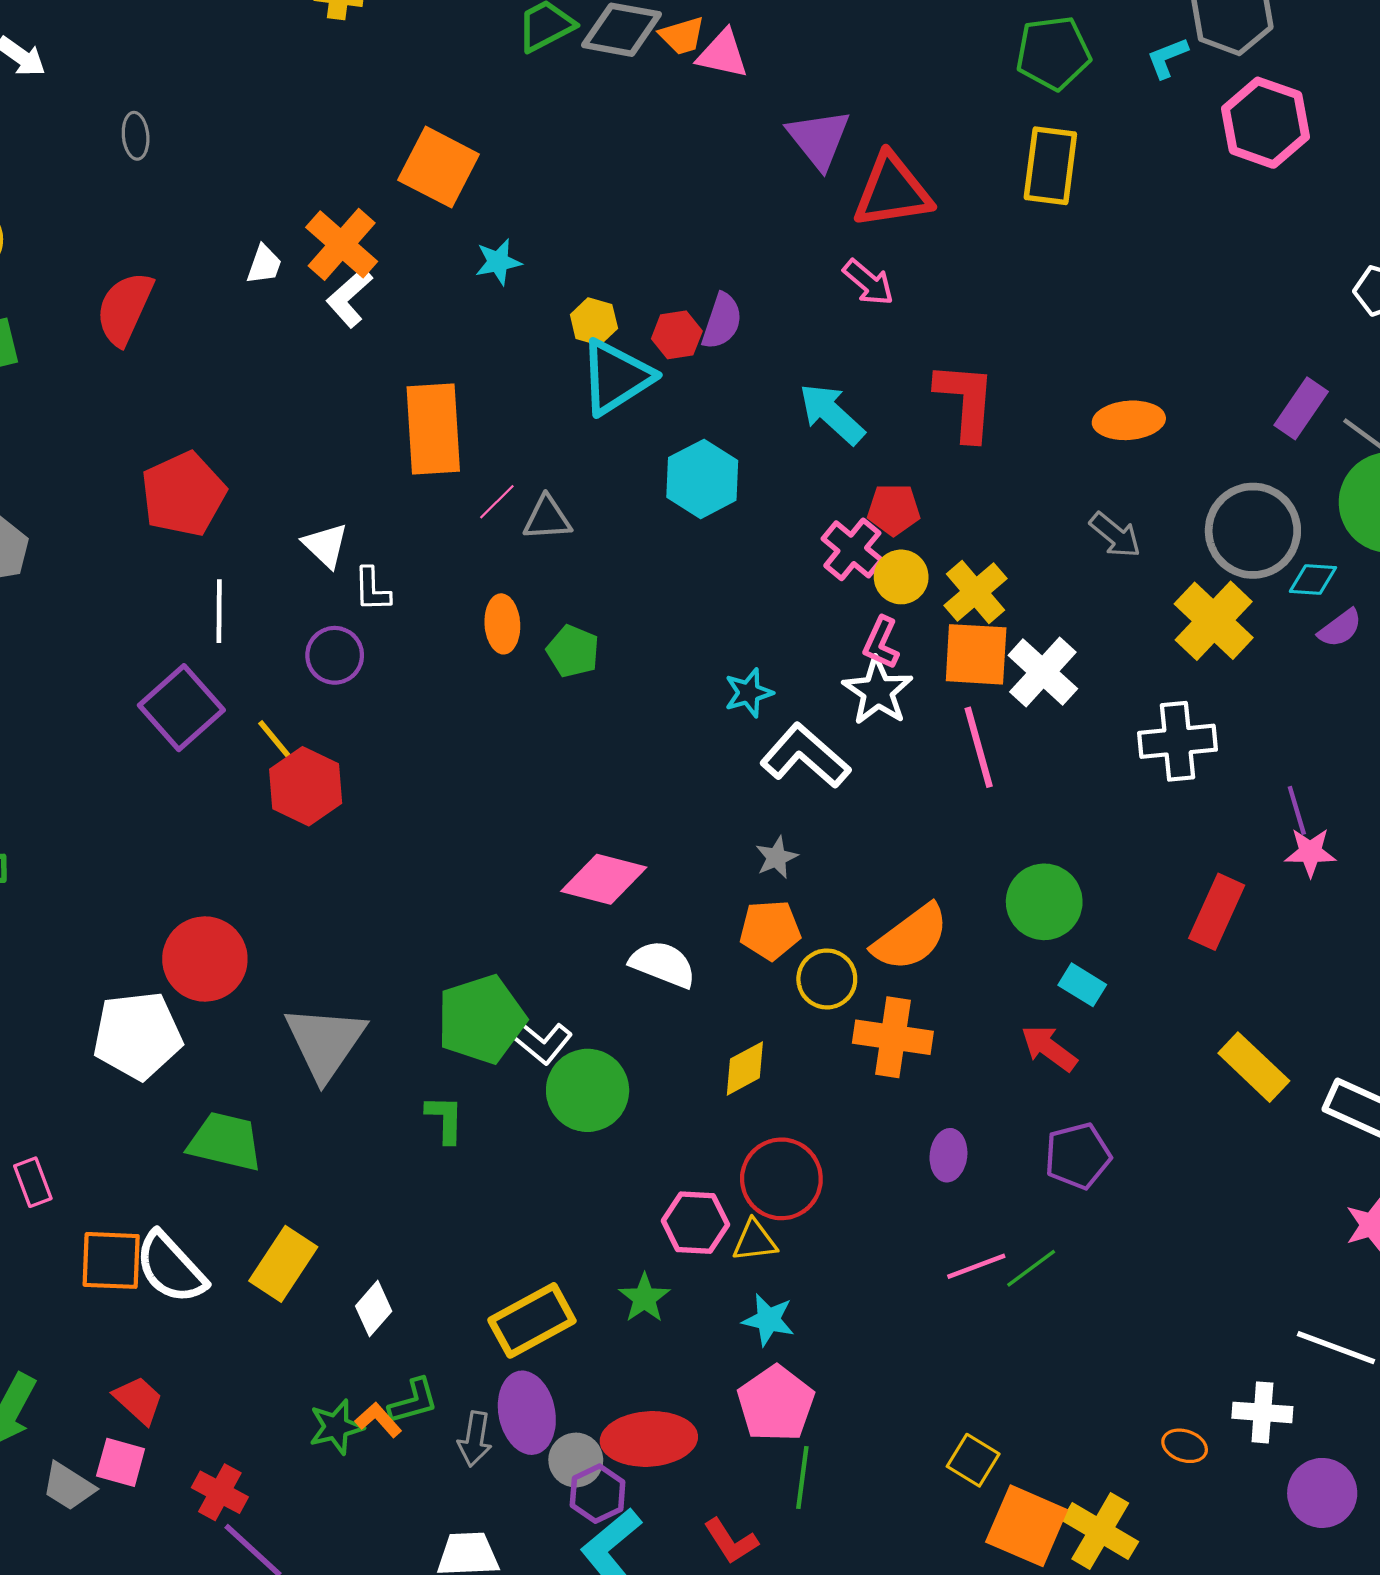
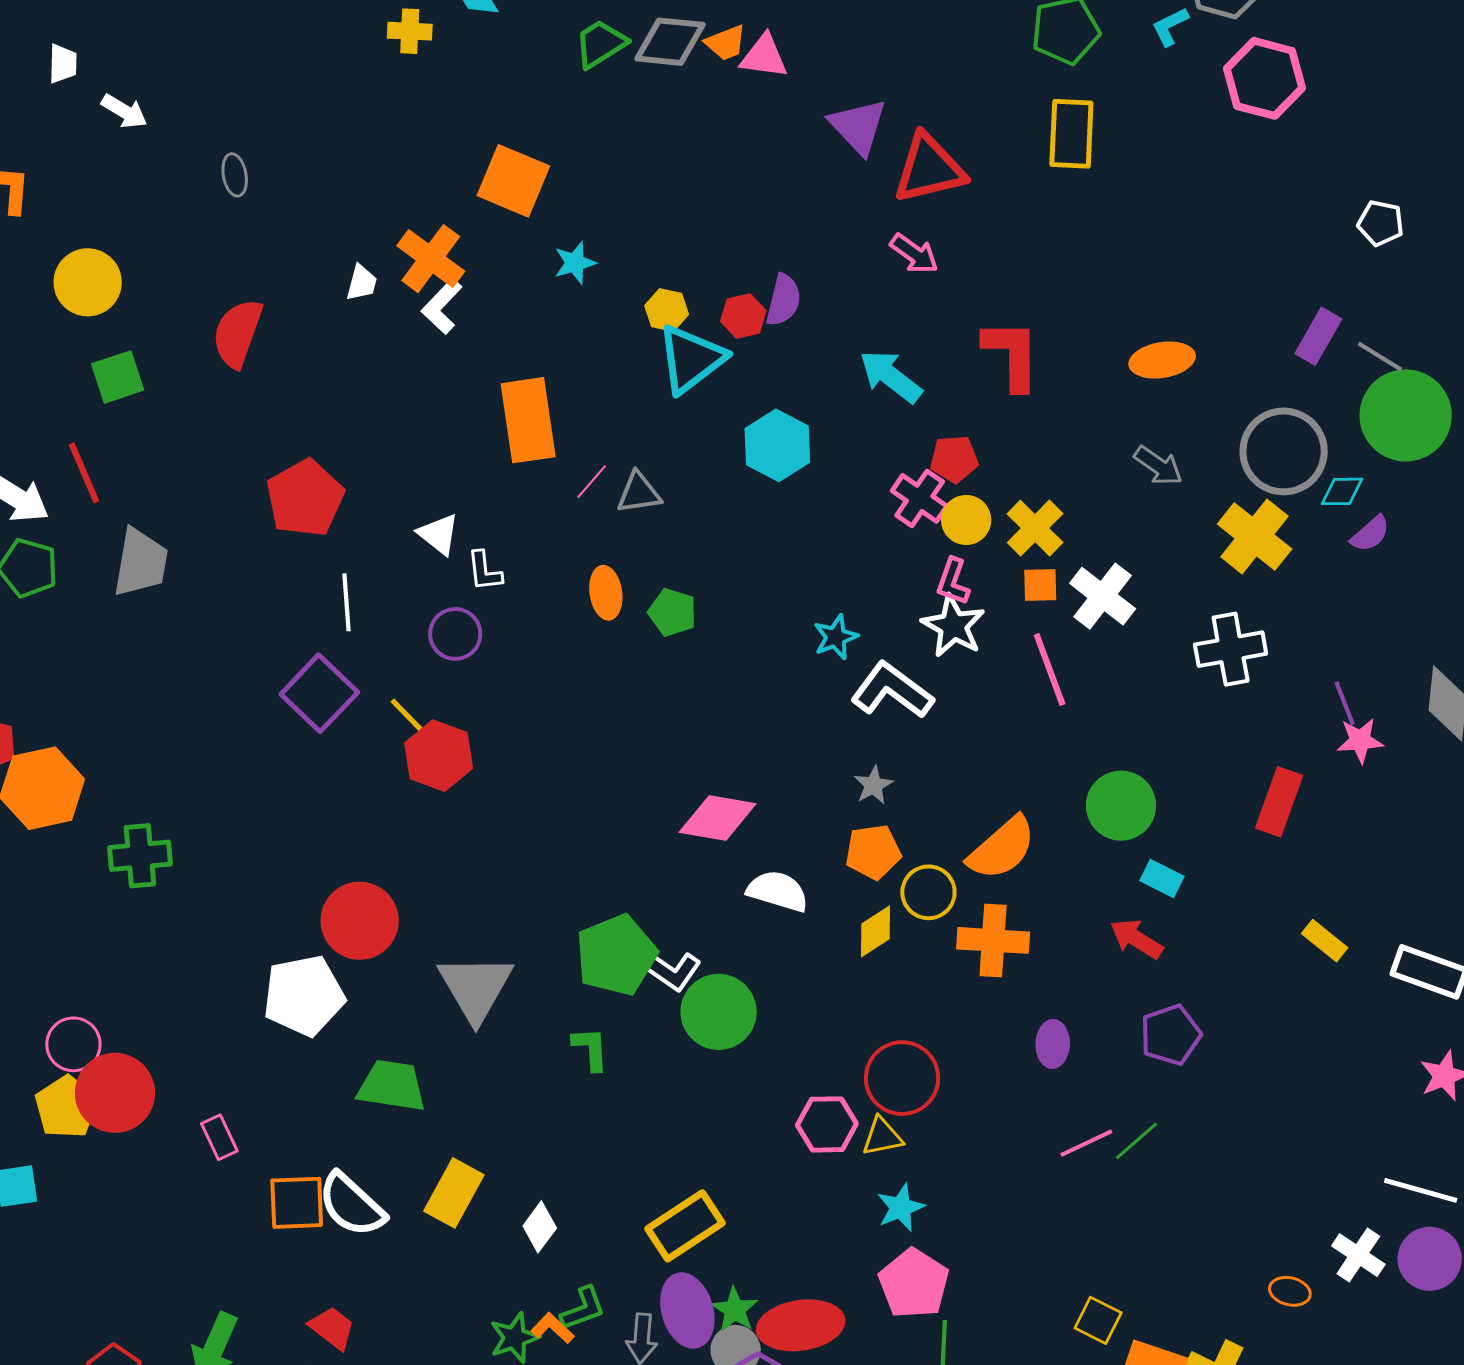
orange square: (976, 654) -> (1040, 585), size x0.6
yellow rectangle: (1254, 1067) -> (1325, 941), size x0.7
yellow diamond: (745, 1068) -> (876, 931), moved
green star: (644, 1298) -> (735, 1310), moved
cyan star: (768, 1320) -> (901, 1208), turned -30
white cross: (1262, 1412) -> (1358, 1255), turned 34
purple circle: (1322, 1493) -> (1430, 1259), moved

